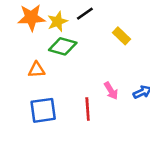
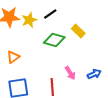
green diamond: (63, 46) -> (54, 40), moved
orange triangle: (37, 70) -> (13, 57), turned -32

